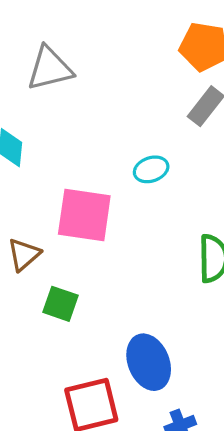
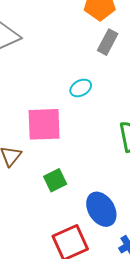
green square: (60, 304) -> (55, 180), moved, turned -35

